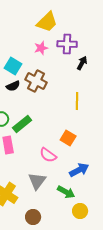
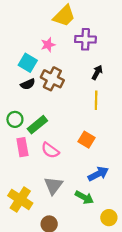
pink star: (41, 48) -> (48, 45), moved
black arrow: (82, 63) -> (97, 72), moved
pink semicircle: (48, 155) -> (50, 150), moved
yellow circle: (80, 211) -> (109, 218), moved

